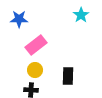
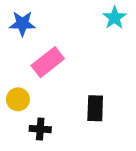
yellow circle: (35, 70) -> (18, 99), moved

